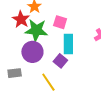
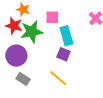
purple circle: (32, 52) -> (16, 56), moved
gray rectangle: (15, 73) -> (23, 79), turned 56

